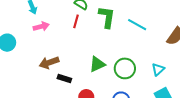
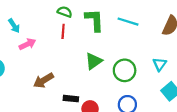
green triangle: (97, 64) -> (94, 61), moved
black rectangle: (64, 78) -> (71, 99), moved

